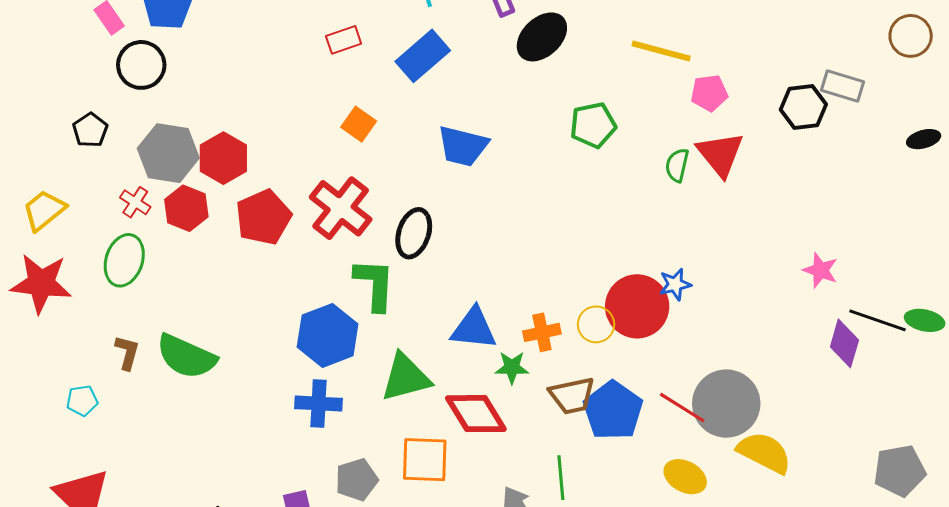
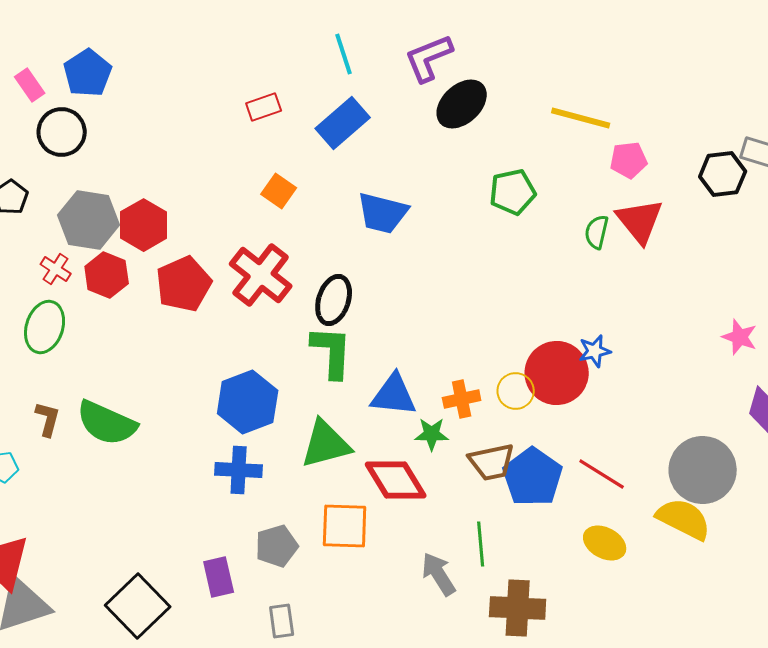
green L-shape: (375, 284) -> (332, 352), moved
gray circle: (726, 404) -> (703, 470), moved

